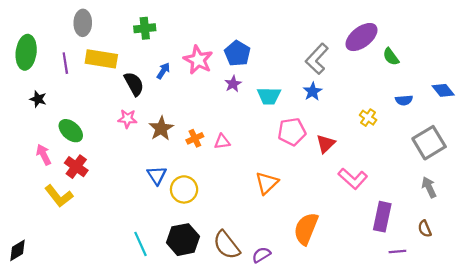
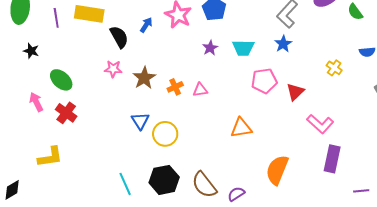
purple star: (233, 84) -> (210, 48), moved
orange triangle: (267, 183) -> (241, 128), turned 35
yellow L-shape: (59, 196) -> (50, 157), moved, turned -60
purple rectangle: (382, 217) -> (332, 159), moved

